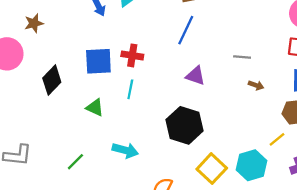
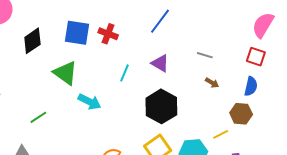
cyan line: (130, 89) -> (125, 73), moved
green triangle: (95, 108) -> (65, 73), size x1.5
black hexagon: (184, 125) -> (161, 106), moved
cyan arrow: (125, 150) -> (90, 102), moved

